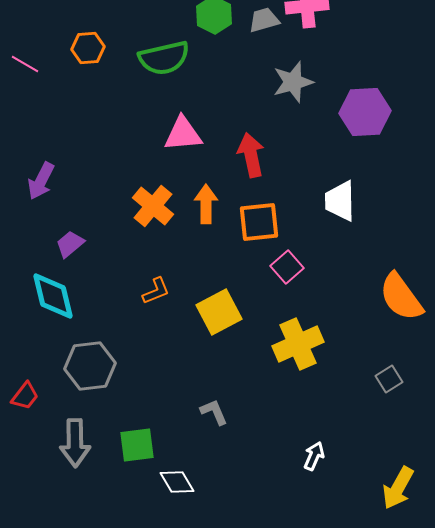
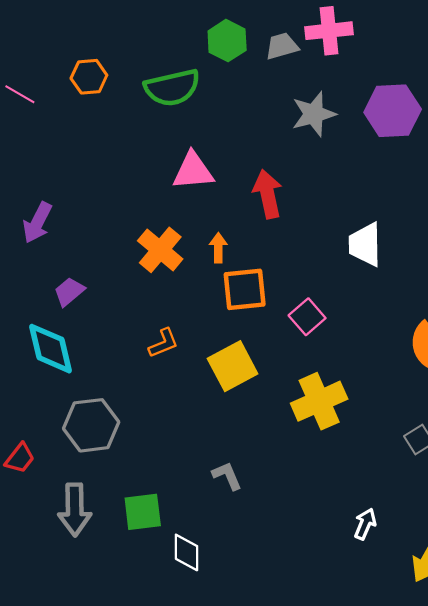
purple hexagon: (365, 112) -> (393, 111), moved
orange arrow: (206, 204) -> (218, 248), size x0.7
orange square: (259, 222) -> (245, 289), moved
white arrow: (314, 456) -> (365, 524), moved
white diamond: (177, 482) -> (186, 552), turned 30

